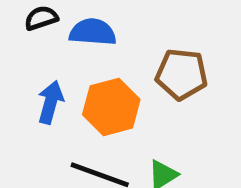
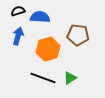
blue arrow: (51, 102) -> (18, 36), moved

